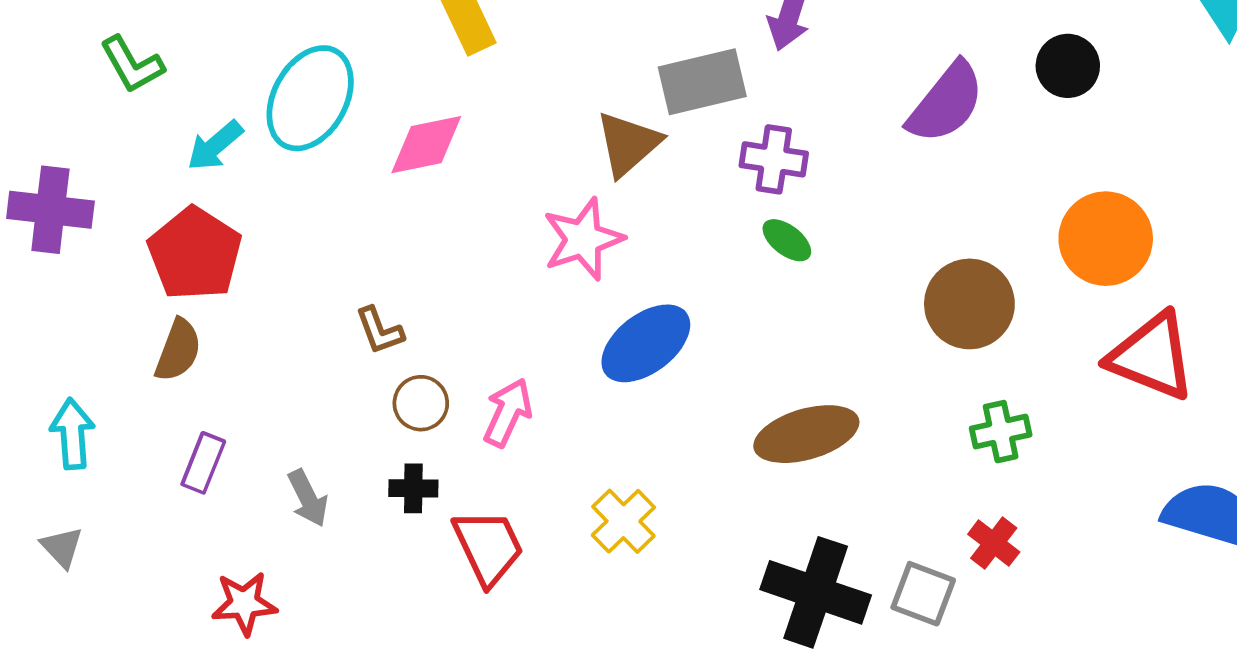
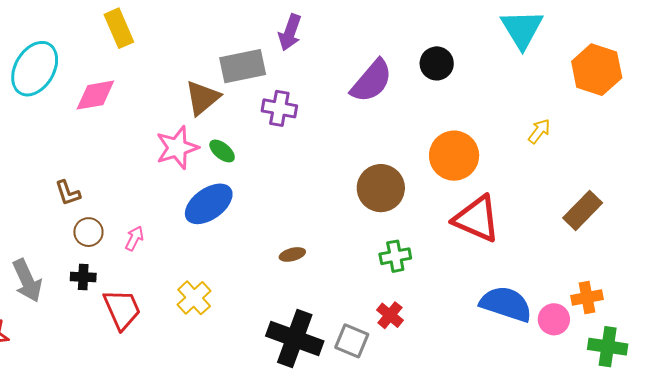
green ellipse: (787, 240) -> (222, 151), moved
pink arrow: (508, 413) -> (134, 238), size x0.7
brown ellipse: (806, 434) -> (292, 254), size x0.5
gray arrow: (308, 498) -> (27, 281), size x1.4

